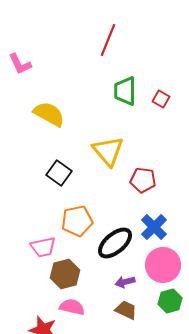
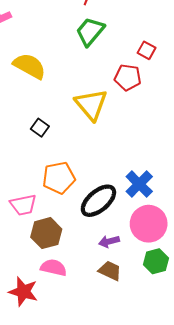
green trapezoid: (125, 91) -> (90, 31), moved, turned 40
black square: (59, 173) -> (40, 128), size x0.7
red pentagon: (143, 180) -> (128, 77), moved

